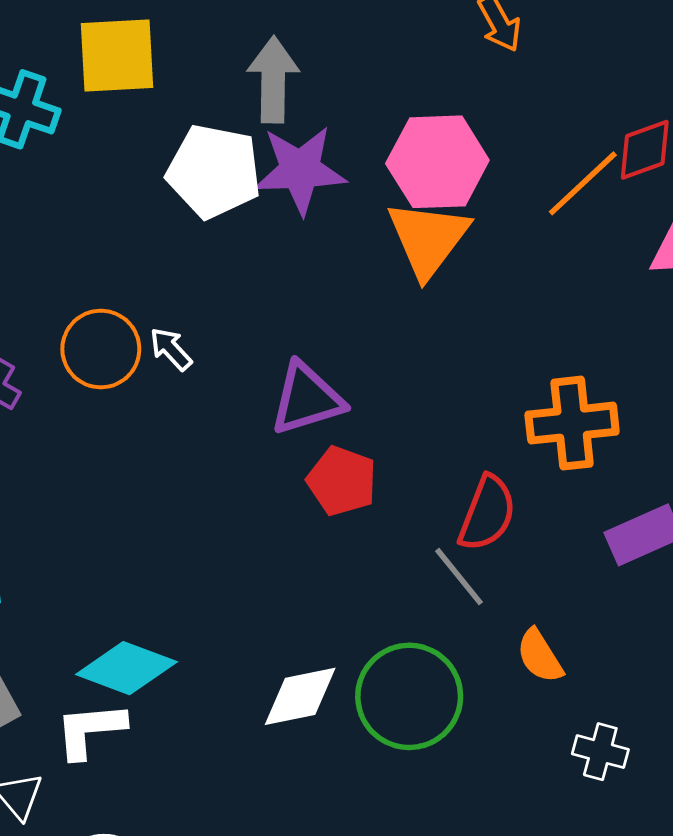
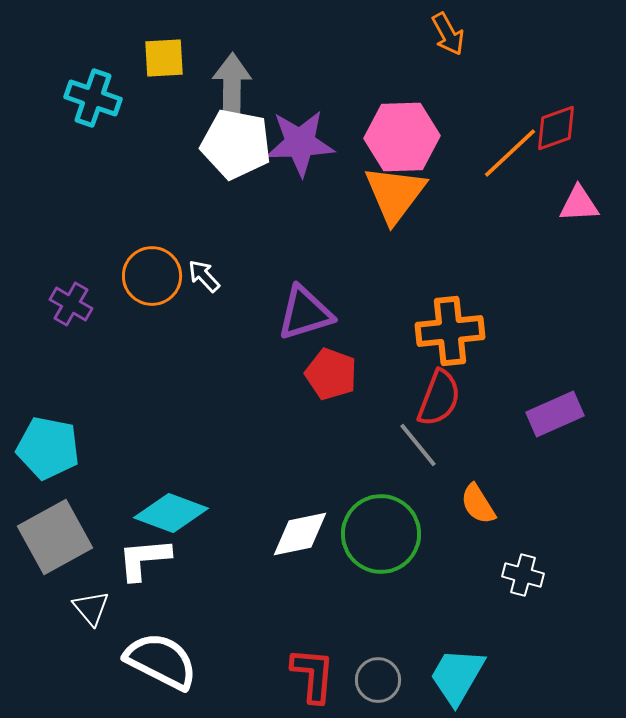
yellow square: (117, 55) -> (164, 58), size x0.7
gray arrow: (273, 80) -> (232, 85), moved
orange cross: (572, 423) -> (450, 331), moved

